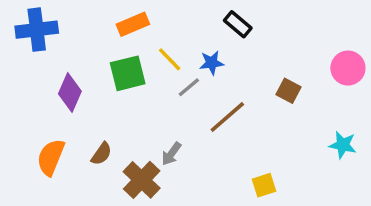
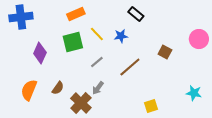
gray line: (189, 87) -> (97, 62), moved
cyan star: (343, 145) -> (194, 93), moved

